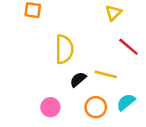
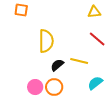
yellow triangle: (113, 13) -> (94, 12), moved, turned 40
orange circle: (96, 107) -> (54, 87), moved

